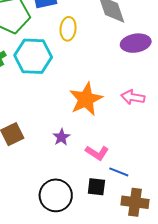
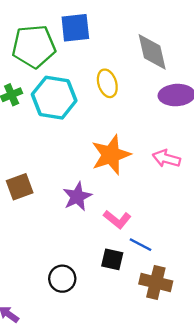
yellow ellipse: (68, 29) -> (107, 83), moved, turned -30
purple star: (61, 137) -> (77, 197), size x1.4
black circle: (56, 195) -> (62, 279), moved, size x0.7

